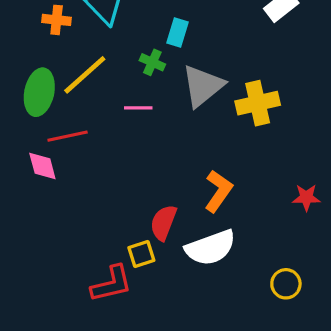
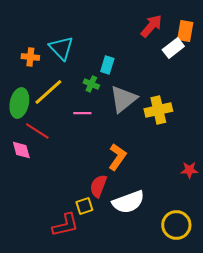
red line: (68, 136) -> (37, 131), turned 45
orange L-shape: (218, 191) -> (117, 157), moved
yellow circle: (286, 284) -> (176, 225), size x1.5

